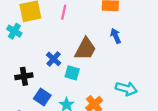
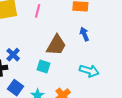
blue cross: (54, 59) -> (13, 55), moved
cyan arrow: (126, 89) -> (89, 71), moved

